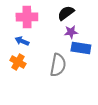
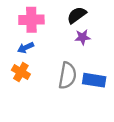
blue arrow: (22, 41) -> (26, 48), turned -48
blue rectangle: (81, 48) -> (94, 80), moved

